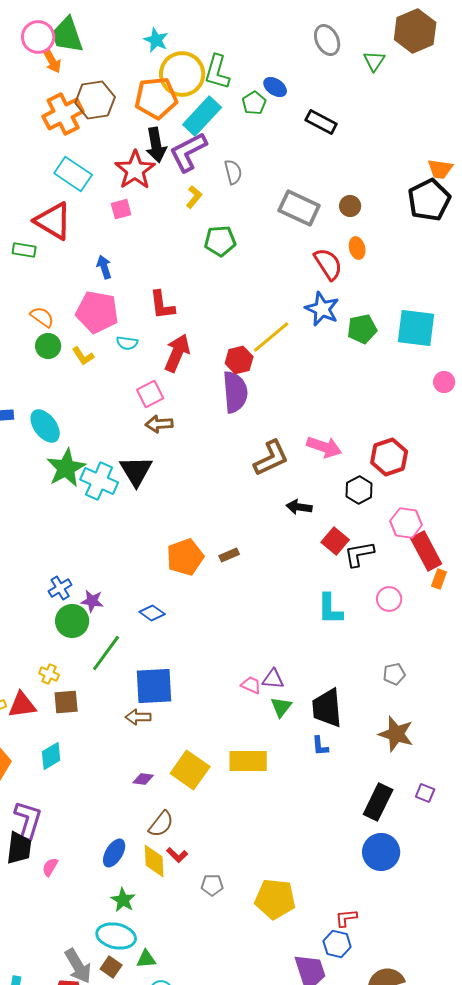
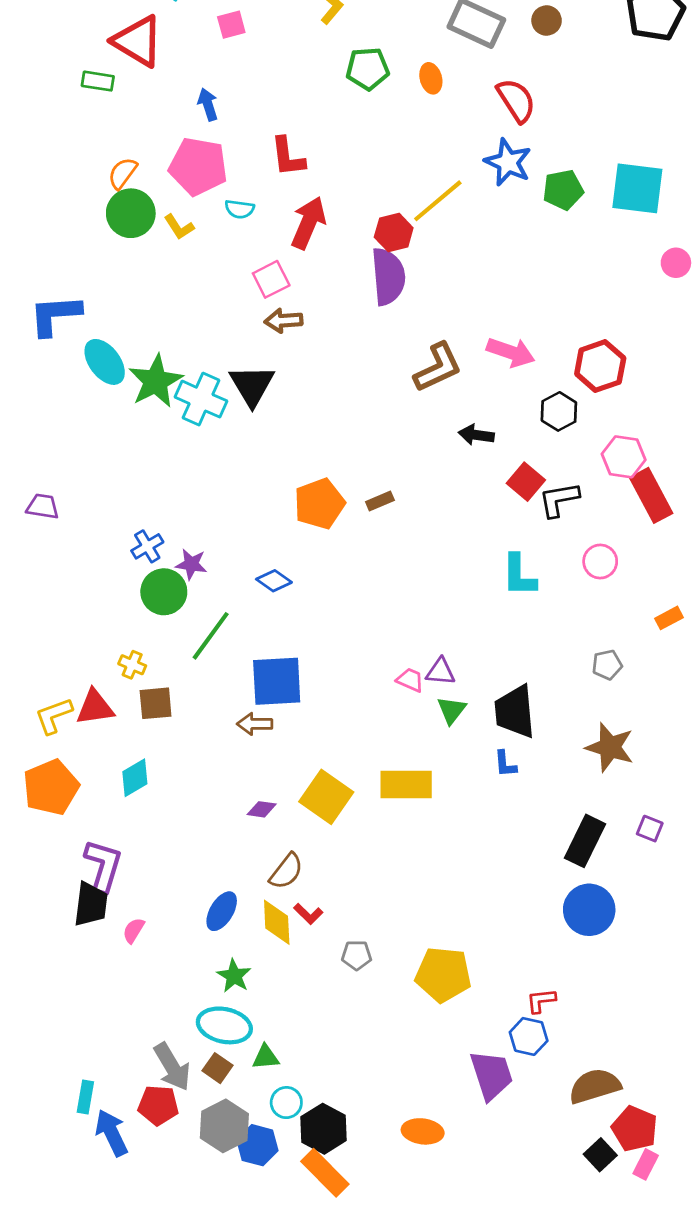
orange ellipse: (357, 248) -> (431, 78), moved
orange semicircle: (42, 317) -> (123, 173), turned -90
green circle: (48, 346) -> (131, 213), size x1.4
cyan ellipse: (45, 426) -> (105, 362), moved
orange rectangle: (439, 579) -> (669, 618), moved, turned 42

